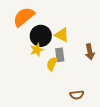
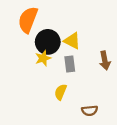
orange semicircle: (24, 17) -> (28, 20), turned -30
yellow semicircle: (52, 64) -> (61, 92), moved

